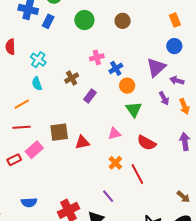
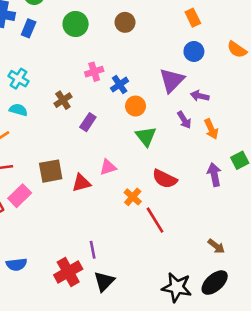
cyan semicircle: (37, 84) -> (18, 110), turned 128
pink triangle: (114, 134) -> (108, 167), moved
orange cross: (115, 163) -> (133, 197), moved
purple line: (108, 196) -> (93, 250), moved, turned 32

